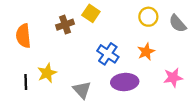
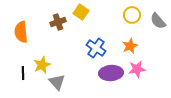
pink star: (173, 78) -> (137, 69), moved
gray triangle: (82, 90) -> (57, 82), moved

